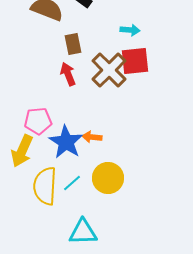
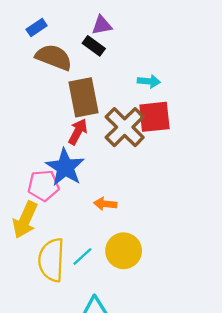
brown rectangle: (73, 44) -> (83, 97), size x1.6
red arrow: (68, 74) -> (78, 132), turned 50
blue star: (66, 142) -> (65, 167), moved

